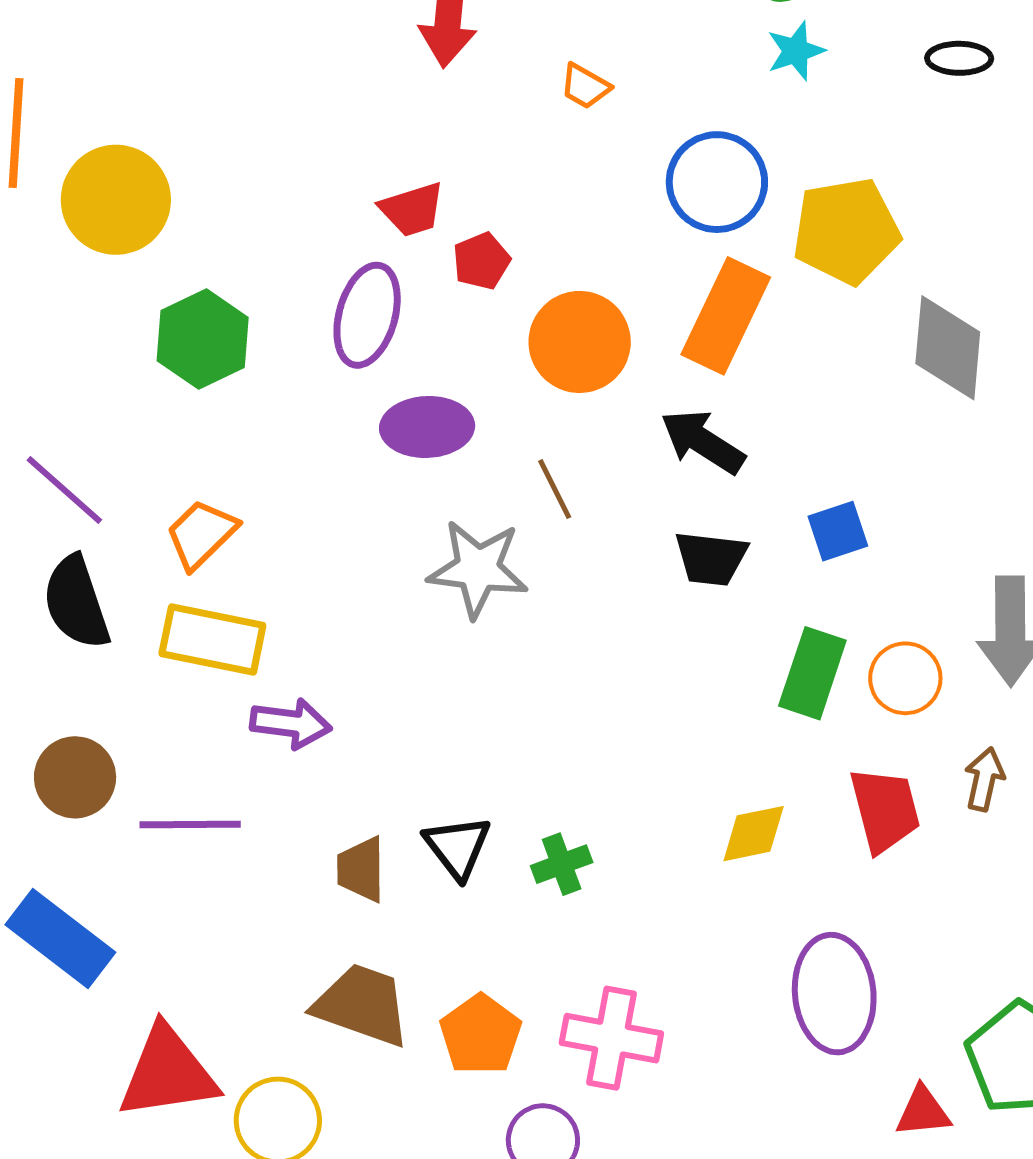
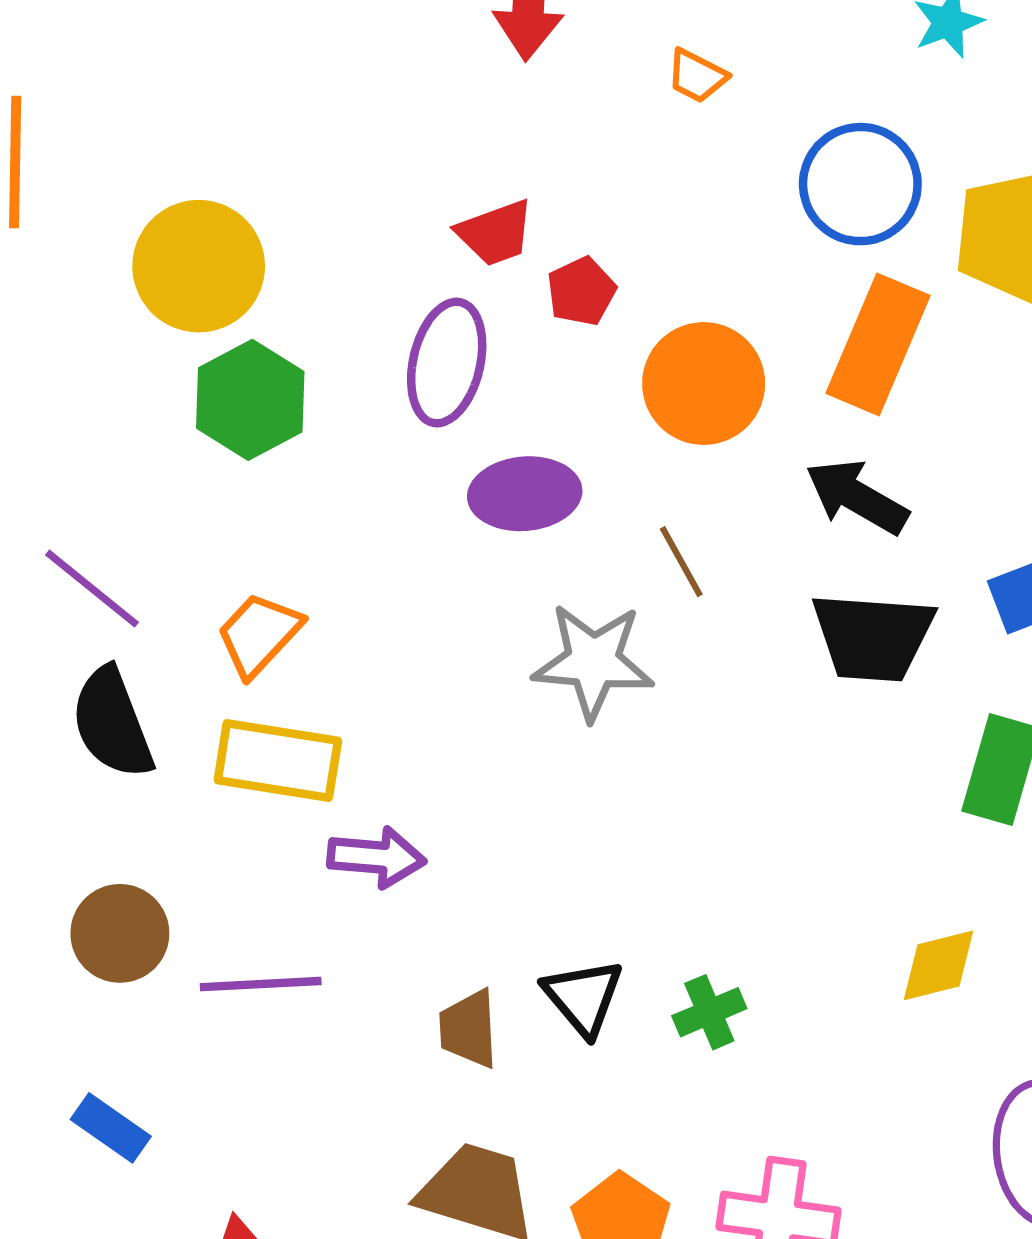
yellow circle: (116, 200) -> (199, 266), moved
black trapezoid: (711, 558) -> (873, 637), size x1.4
blue rectangle: (60, 938) -> (111, 1128), size x0.6

